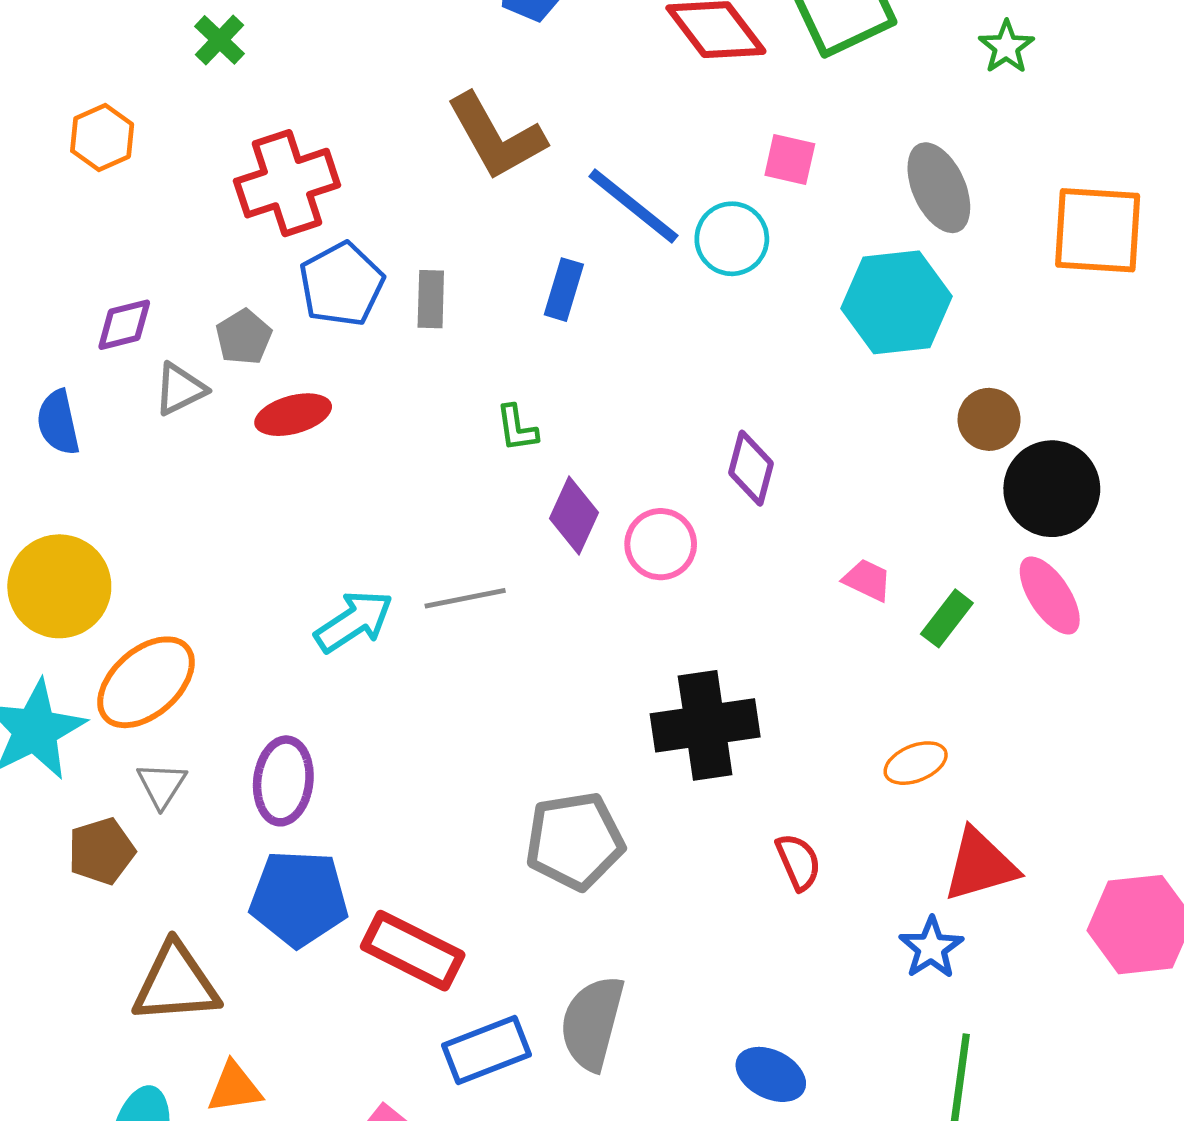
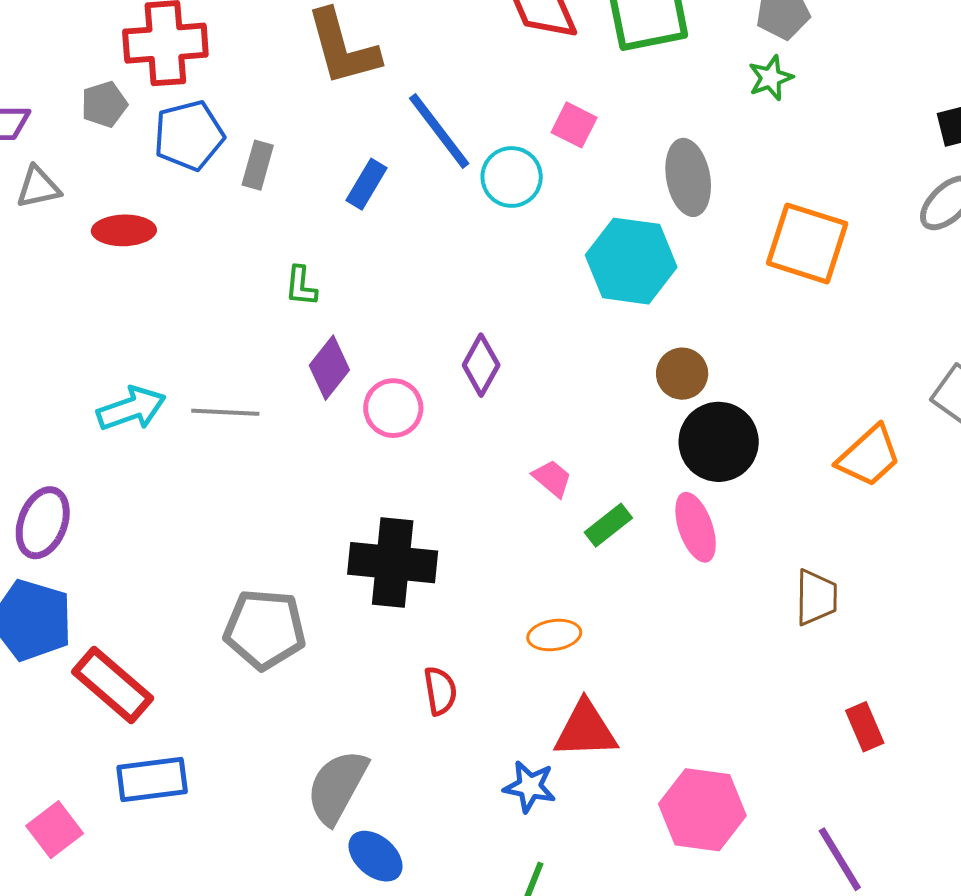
gray pentagon: (244, 337) -> (104, 104), moved
blue star: (931, 948) -> (530, 787), turned 30
gray semicircle: (592, 1023) -> (337, 787), moved

